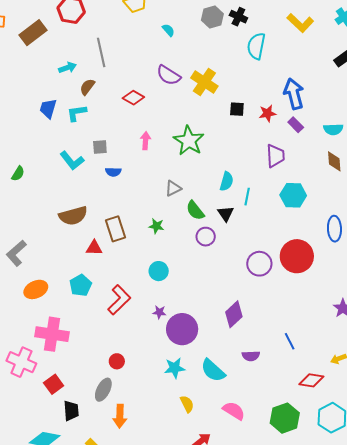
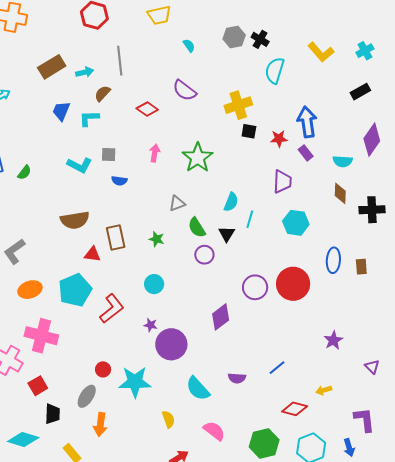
brown rectangle: (33, 33) -> (52, 67), moved
yellow cross: (204, 82) -> (238, 105), moved, turned 32
cyan L-shape: (72, 161) -> (80, 165), turned -30
cyan pentagon: (81, 285) -> (75, 290), size x1.5
purple diamond: (234, 314) -> (221, 317), moved
blue line: (290, 341) -> (277, 368), turned 72
cyan star: (175, 368) -> (135, 382), moved, size x1.5

